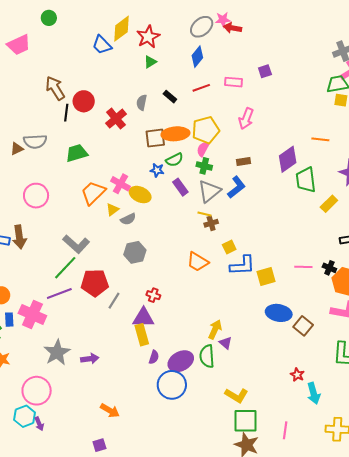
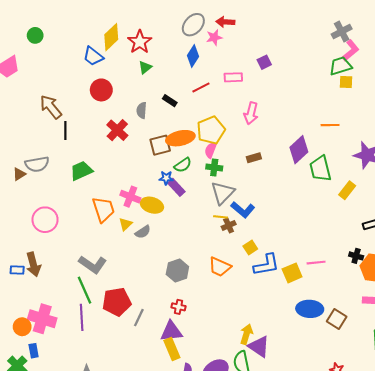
pink star: (223, 20) -> (214, 37), moved
red circle: (84, 101) -> (101, 90), moved
purple rectangle: (180, 187) -> (176, 187), moved
blue L-shape: (236, 187) -> (243, 210), moved, turned 85
orange trapezoid: (93, 193) -> (103, 209), turned 124
gray hexagon: (135, 252) -> (177, 271), moved
pink line: (303, 267) -> (316, 263), moved
green line: (65, 268) -> (84, 290), turned -60
purple line: (59, 293) -> (82, 317), turned -65
pink cross: (32, 314) -> (42, 319), moved
purple triangle: (225, 343) -> (259, 347), size x1.6

